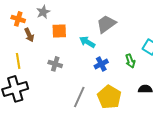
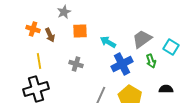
orange cross: (18, 19) -> (33, 29), moved
gray trapezoid: (106, 24) -> (142, 39), moved
blue cross: (101, 64) -> (122, 64), size x1.5

